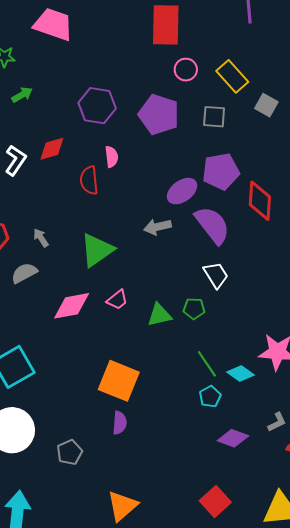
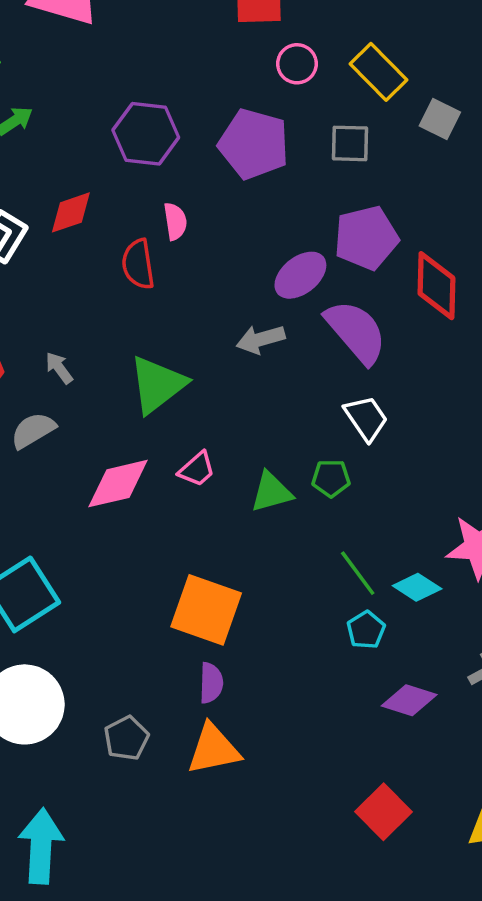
orange triangle: (122, 506) -> (213, 749), moved, turned 32

